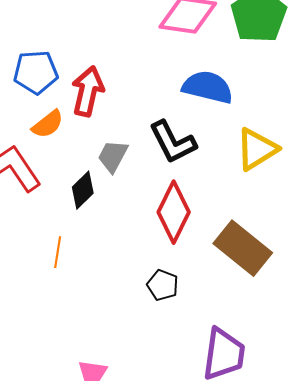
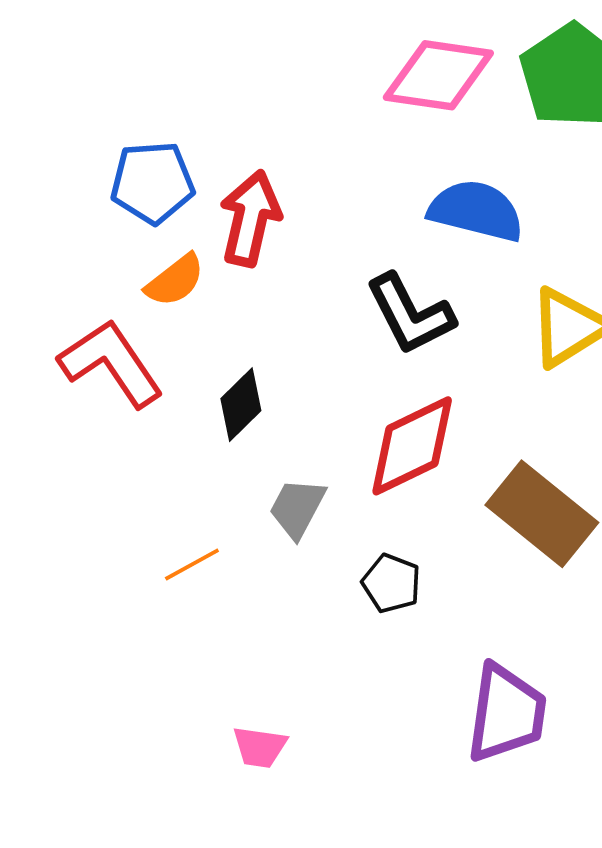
gray trapezoid: (113, 156) -> (297, 508), moved
red diamond: (174, 212) -> (412, 446), turned 38
orange line: (58, 252) -> (192, 565), moved, turned 52

